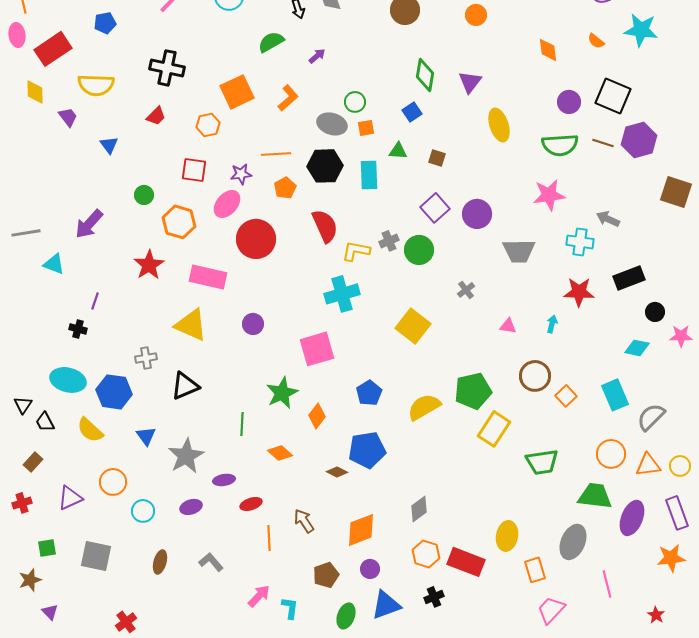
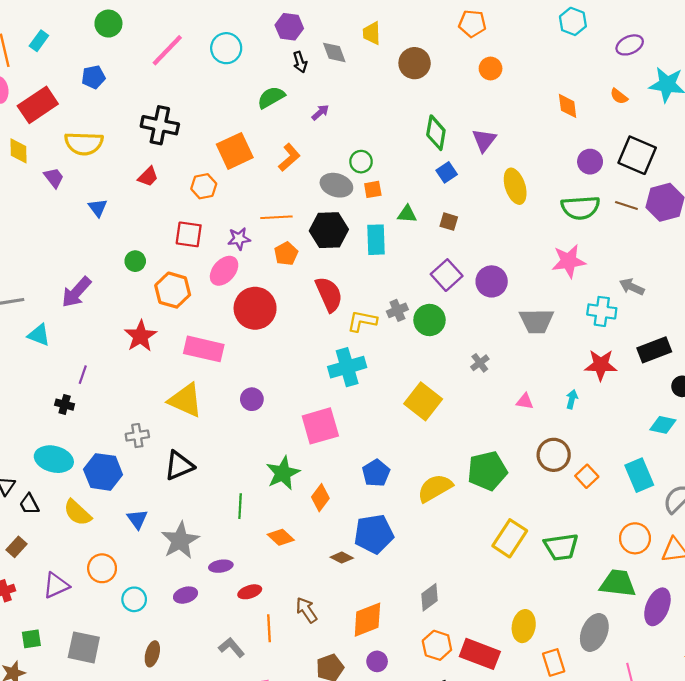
blue square: (412, 112) -> (447, 172), moved
yellow rectangle: (494, 429) -> (510, 538), moved
gray L-shape: (211, 562) -> (232, 647), moved

